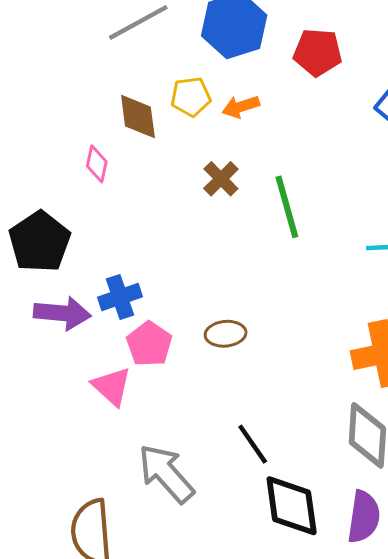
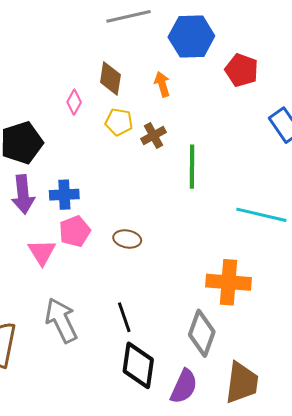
yellow pentagon: (191, 97) -> (119, 122), moved
orange arrow: (241, 107) -> (162, 84), moved, turned 75
purple arrow: (62, 313) -> (23, 194), turned 63

